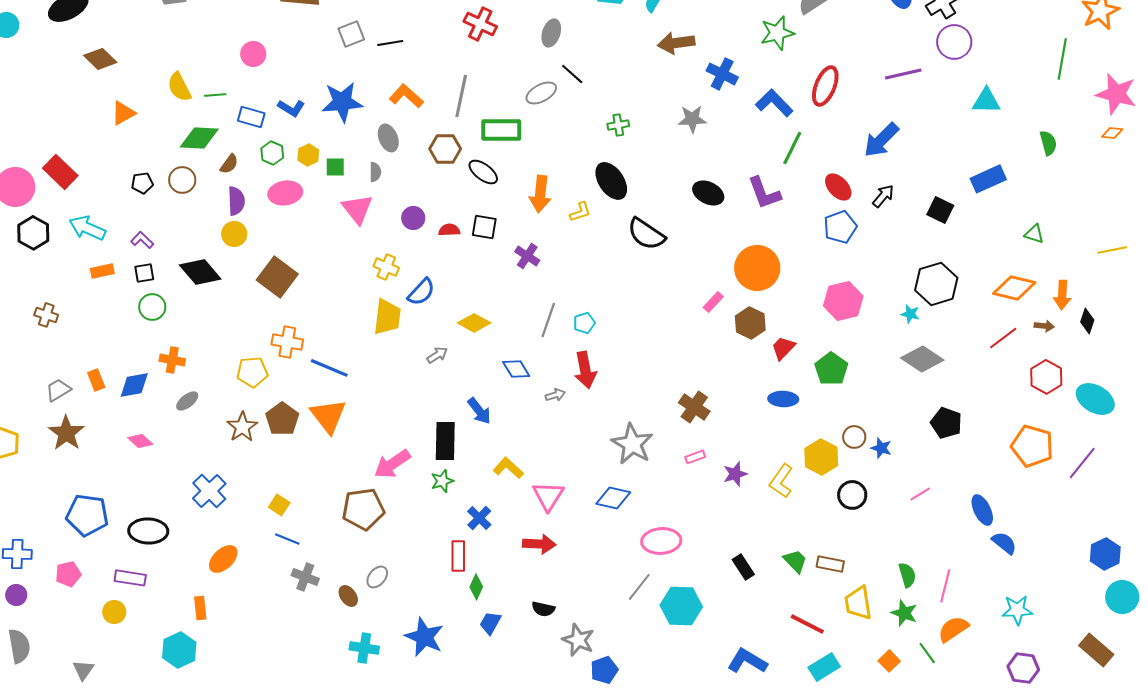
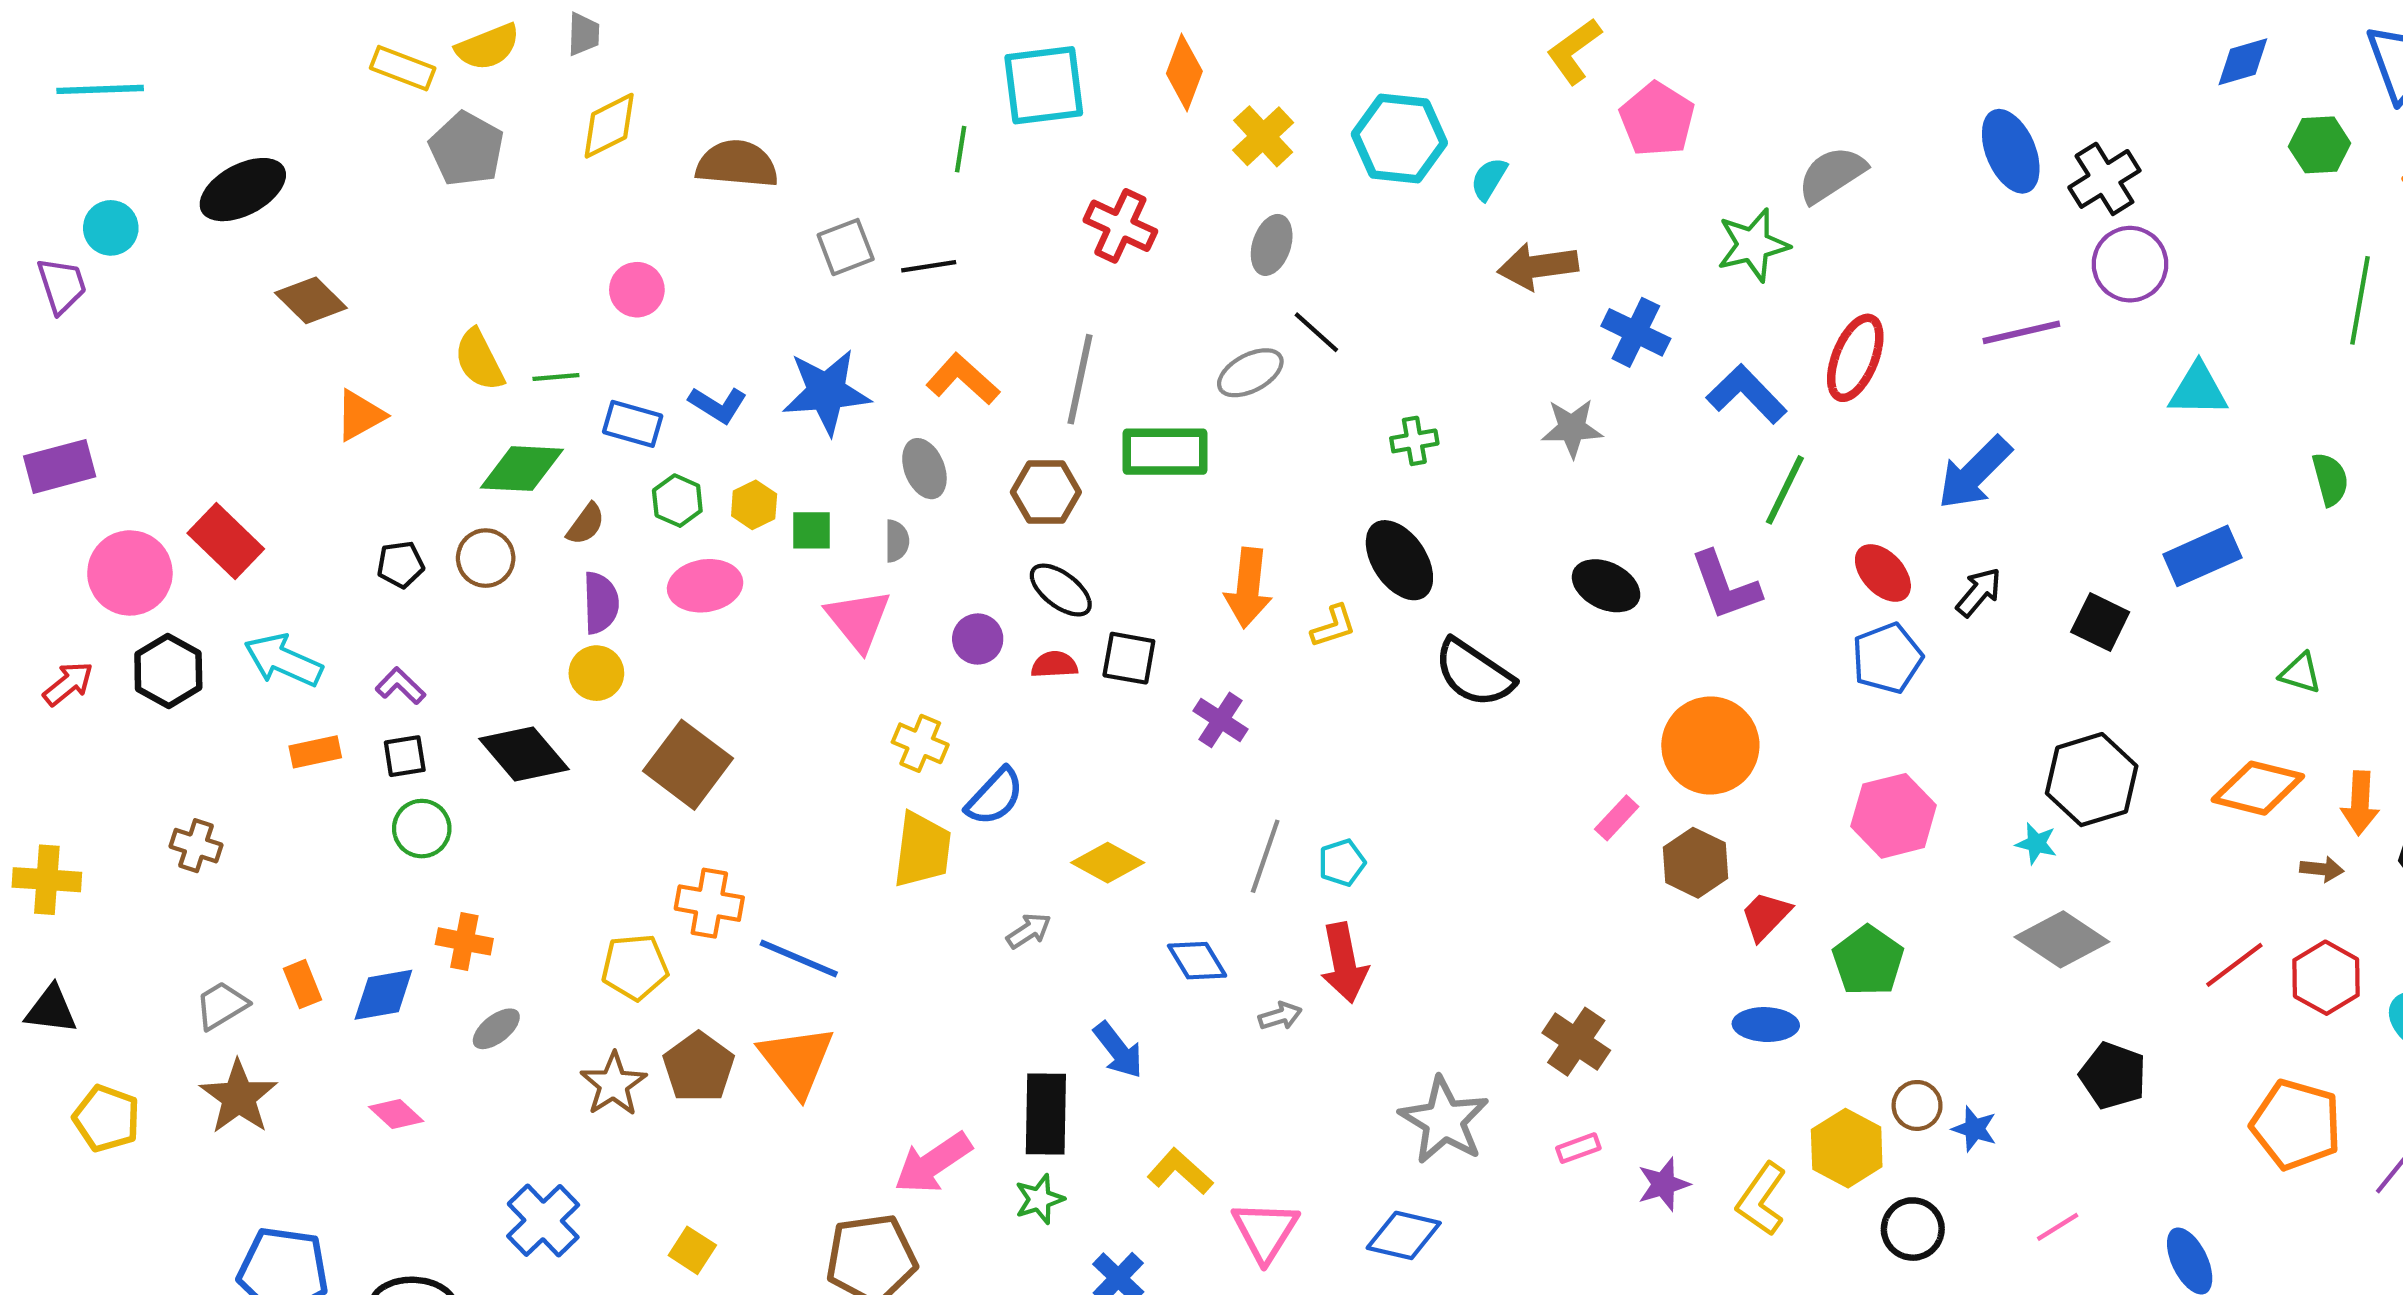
black ellipse: (483, 172) -> (1061, 590), moved
red line: (1003, 338) -> (2234, 965), moved

